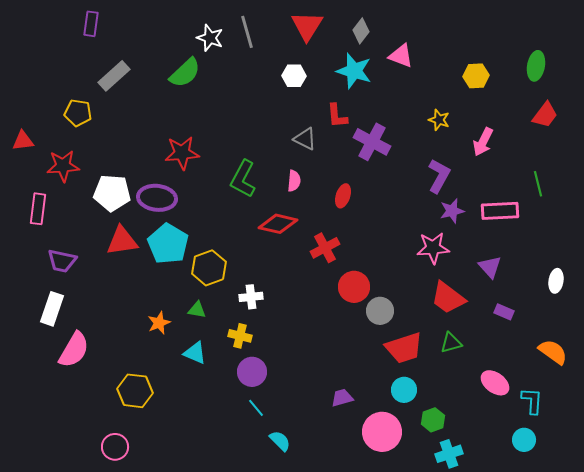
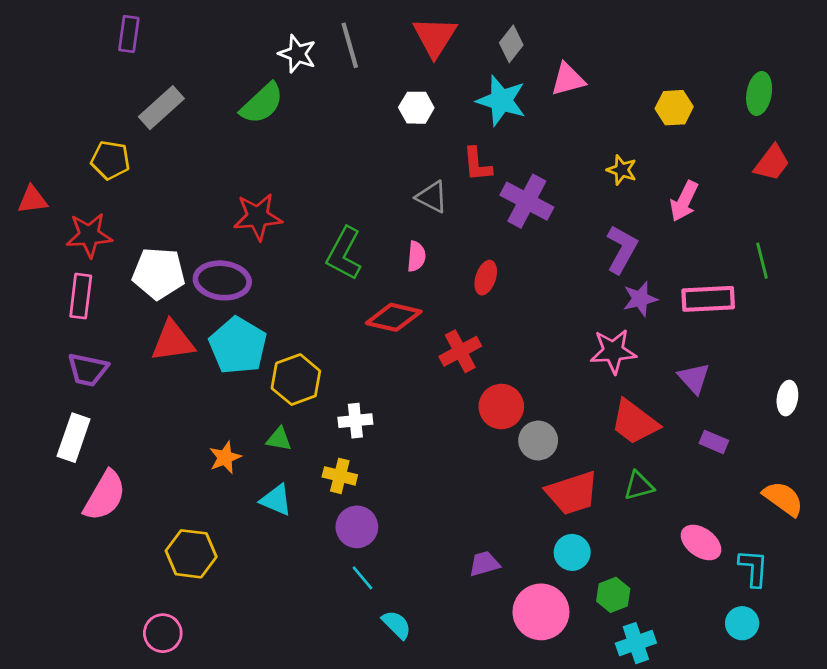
pink triangle: (401, 56) -> (568, 79), turned -36
pink rectangle: (38, 209) -> (81, 296), moved

